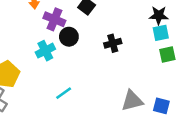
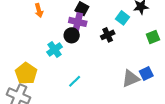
purple cross: (54, 19) -> (78, 22), moved
cyan square: (161, 33) -> (123, 18), moved, turned -32
blue square: (161, 106) -> (146, 73), moved, turned -32

